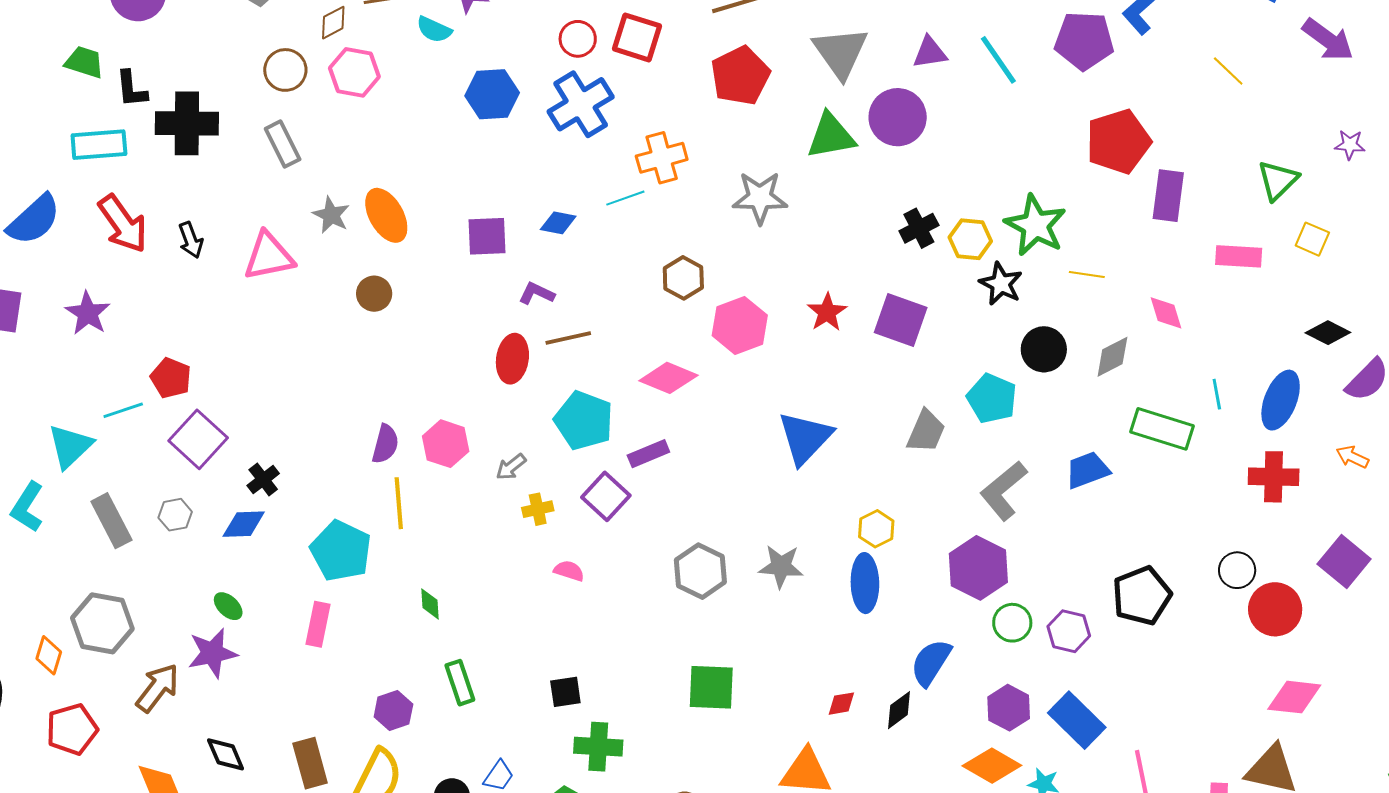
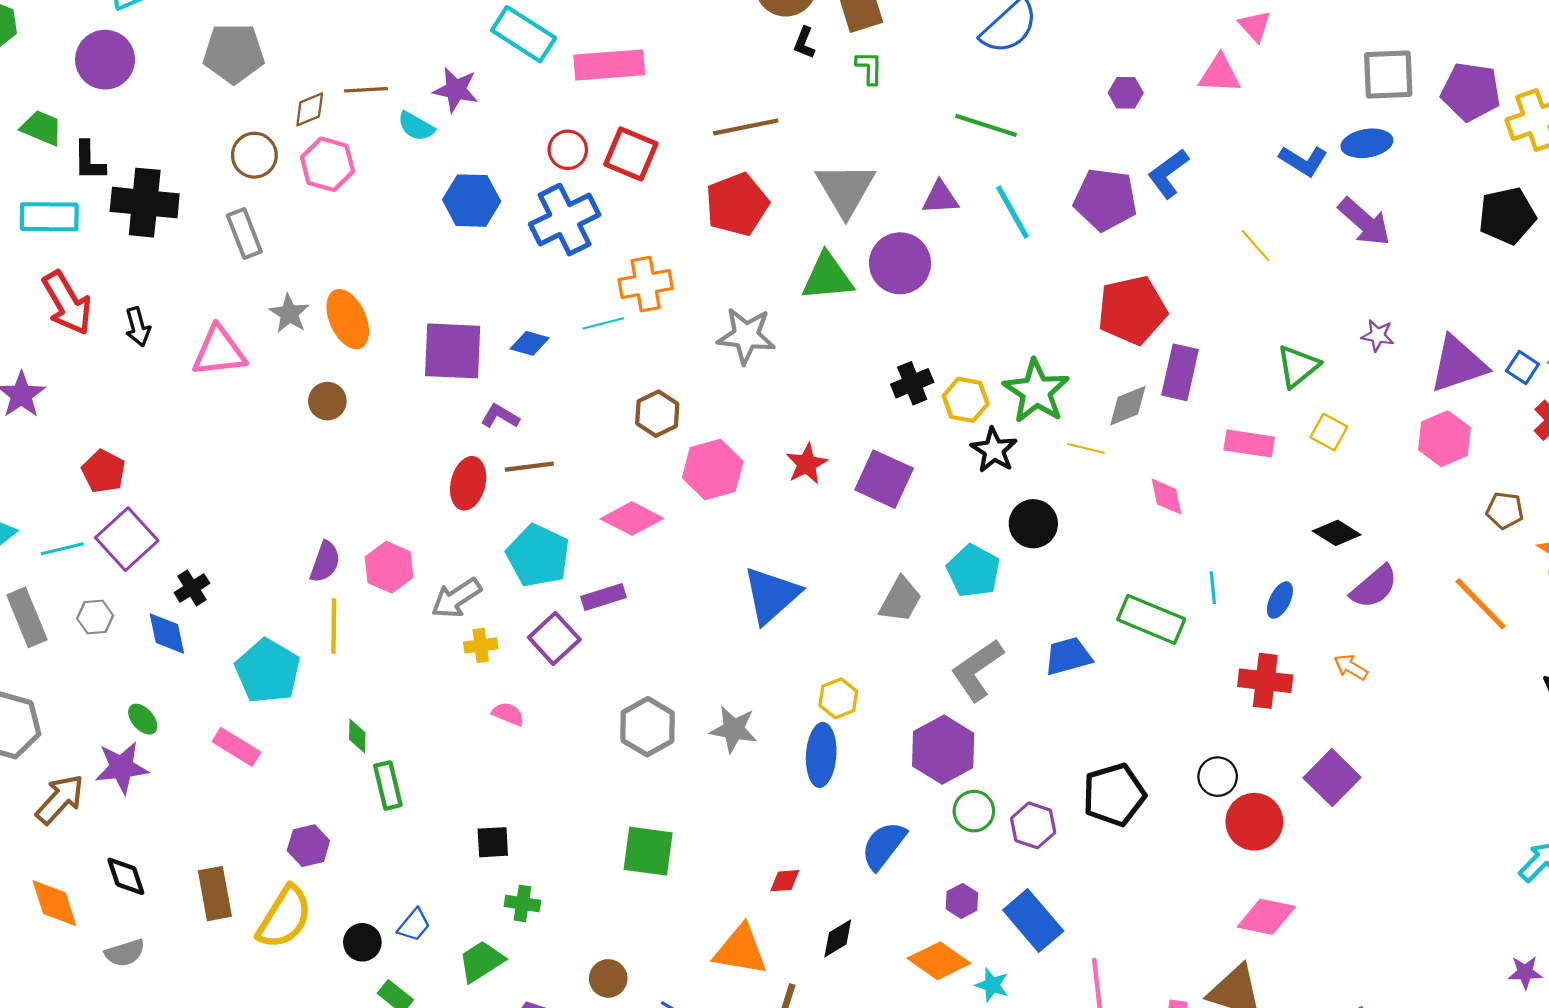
purple square: (487, 236) -> (453, 351), size x1.4
gray diamond: (1112, 357) -> (1128, 406), moved
blue ellipse: (1281, 400) -> (1280, 600), size x0.6
cyan line: (123, 410) -> (62, 549), moved
gray arrow: (511, 467) -> (456, 598), size x1.5
blue diamond: (244, 524) -> (167, 633), turned 75
pink rectangle: (318, 624) -> (236, 747), turned -75
green rectangle: (460, 683) -> (388, 785), moved
purple hexagon: (1009, 708) -> (962, 901), size x0.7
black diamond: (899, 710) -> (838, 938), moved
green cross: (598, 747) -> (522, 903), size x0.7

